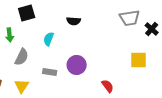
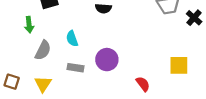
cyan semicircle: (49, 39) -> (72, 39), moved, turned -40
yellow square: (139, 60) -> (179, 65), moved

